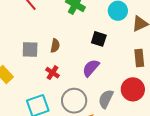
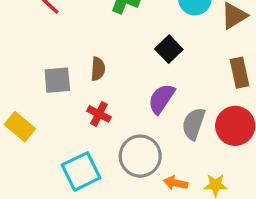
black square: (99, 39) -> (169, 49), turned 35
gray semicircle: (106, 99) -> (194, 124), moved

